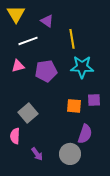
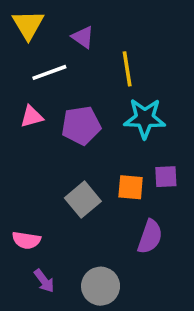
gray square: (28, 113) -> (83, 200), moved
pink semicircle: (15, 136) -> (26, 240), turned -84
purple arrow: (37, 154) -> (44, 281), moved
gray circle: (70, 154) -> (101, 286), moved

